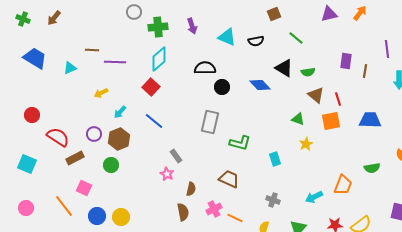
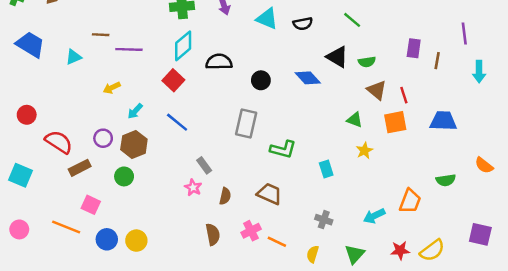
black semicircle: (205, 68) -> (219, 62), moved
brown semicircle: (191, 189) -> (225, 196), moved
orange line: (64, 206) -> (66, 227), turned -30

